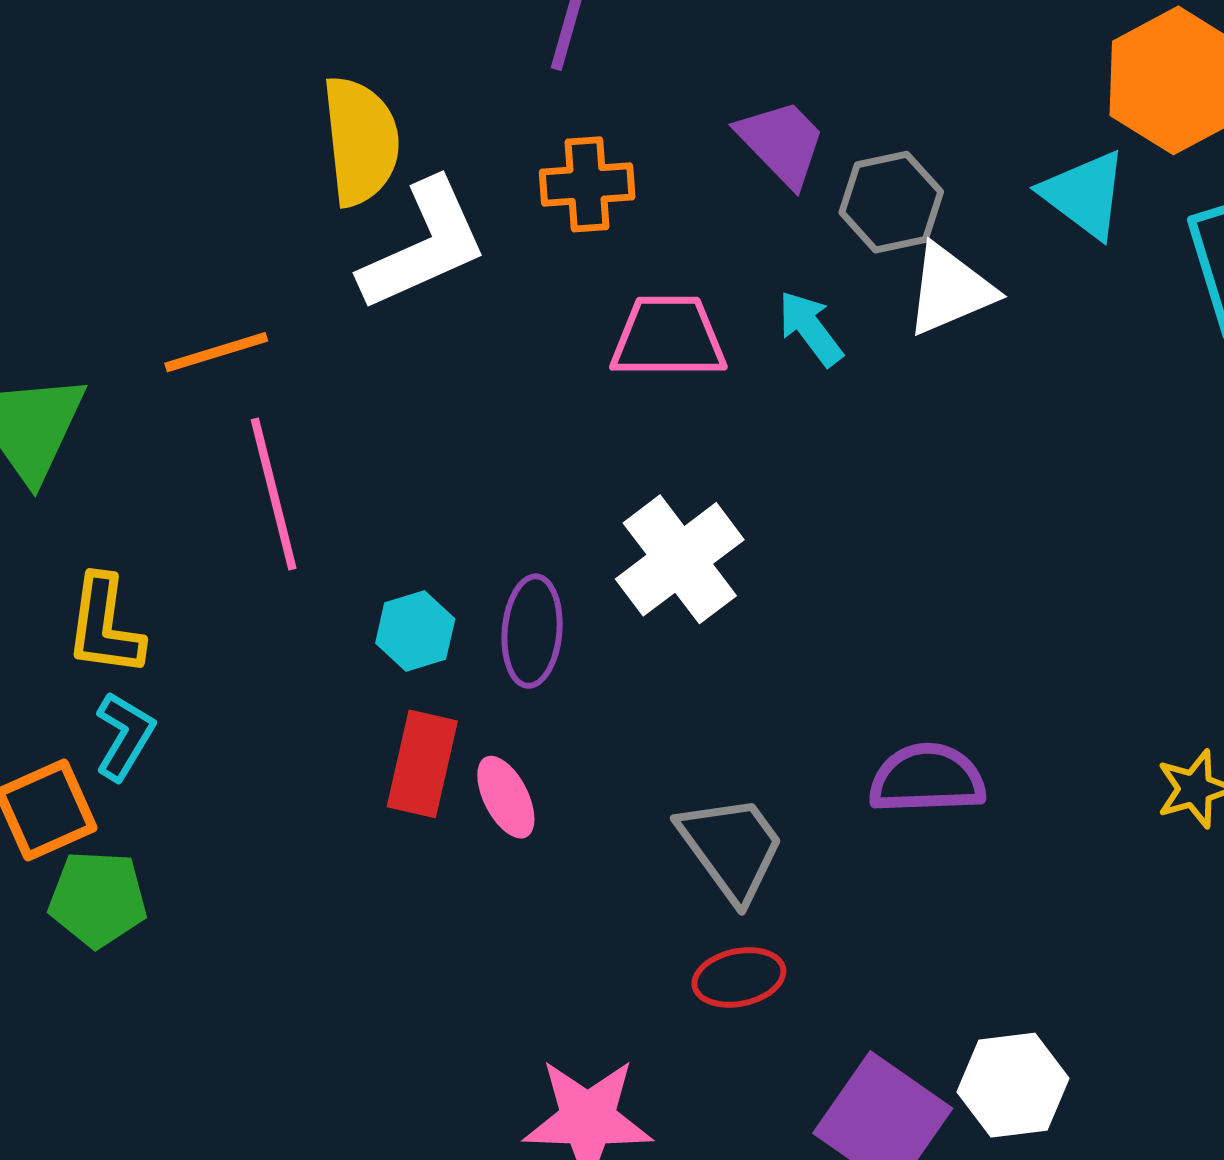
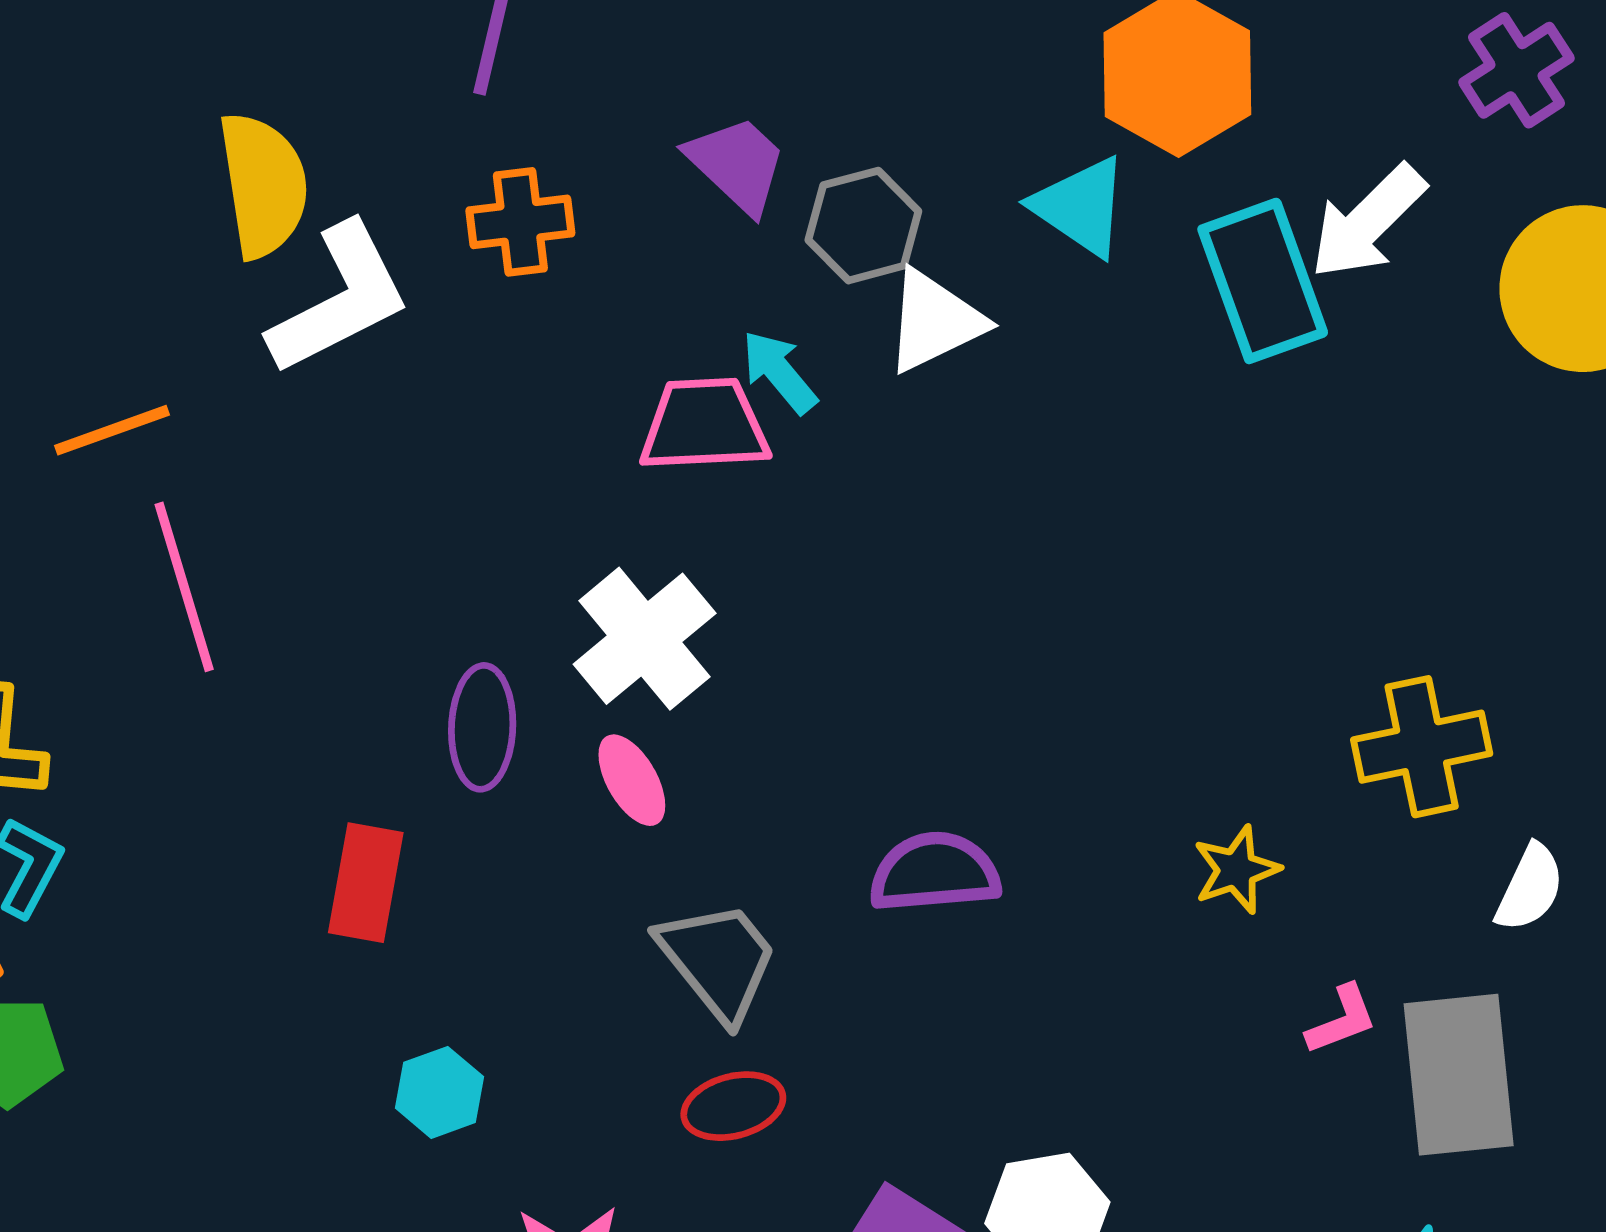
pink trapezoid: (668, 337) -> (704, 425), moved
cyan hexagon: (415, 631) -> (440, 1092), moved
pink ellipse: (506, 797) -> (632, 780), moved

